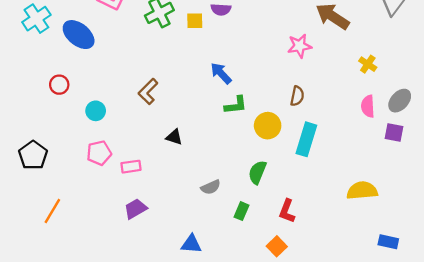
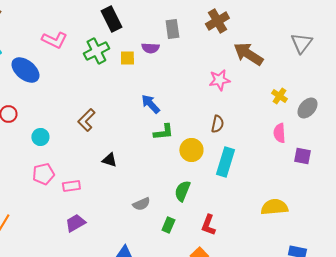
gray ellipse: (400, 101) -> (307, 108), moved

